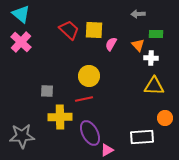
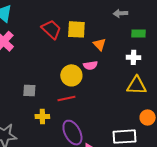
pink semicircle: (111, 44) -> (90, 65), moved, turned -128
orange triangle: (138, 45) -> (99, 44), moved
yellow cross: (60, 117) -> (42, 116), size x0.6

